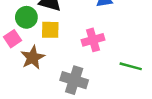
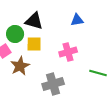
gray cross: (74, 80) -> (53, 84), turned -35

